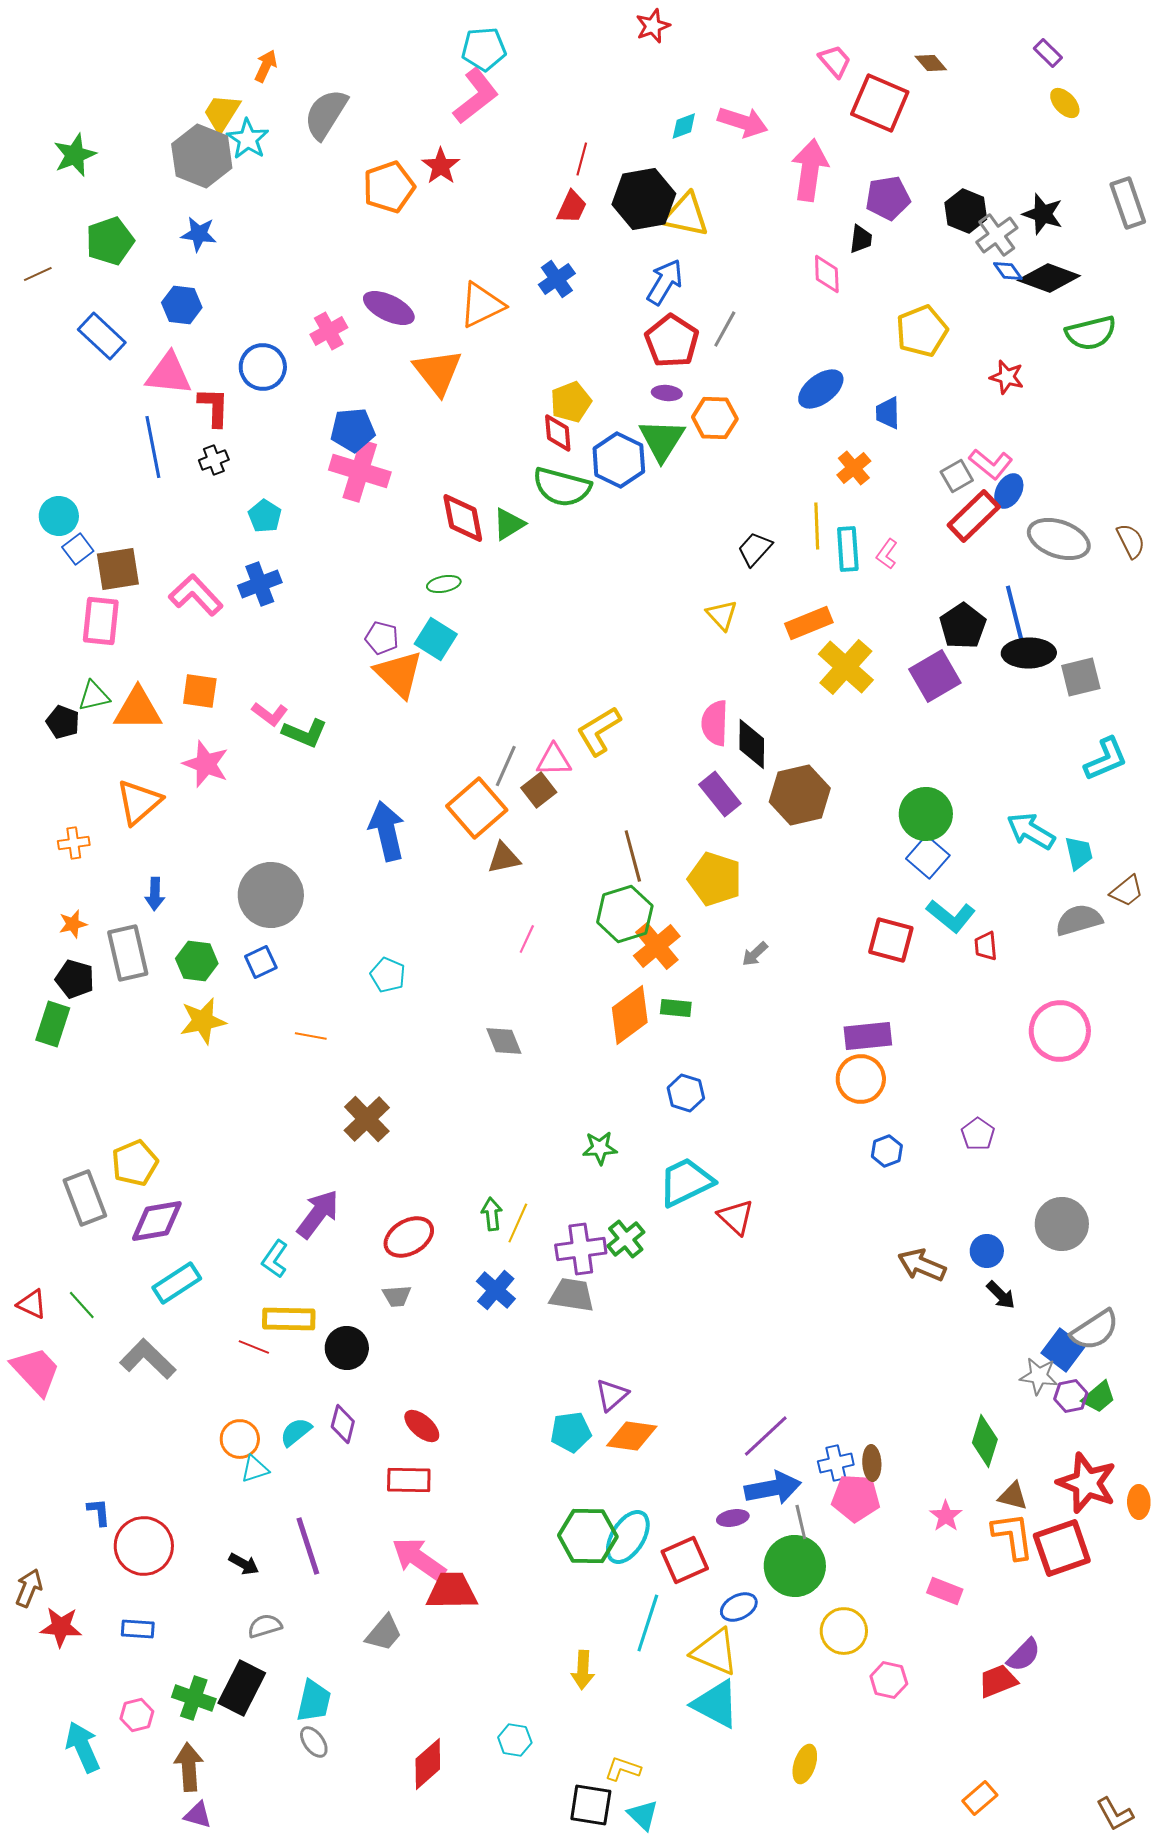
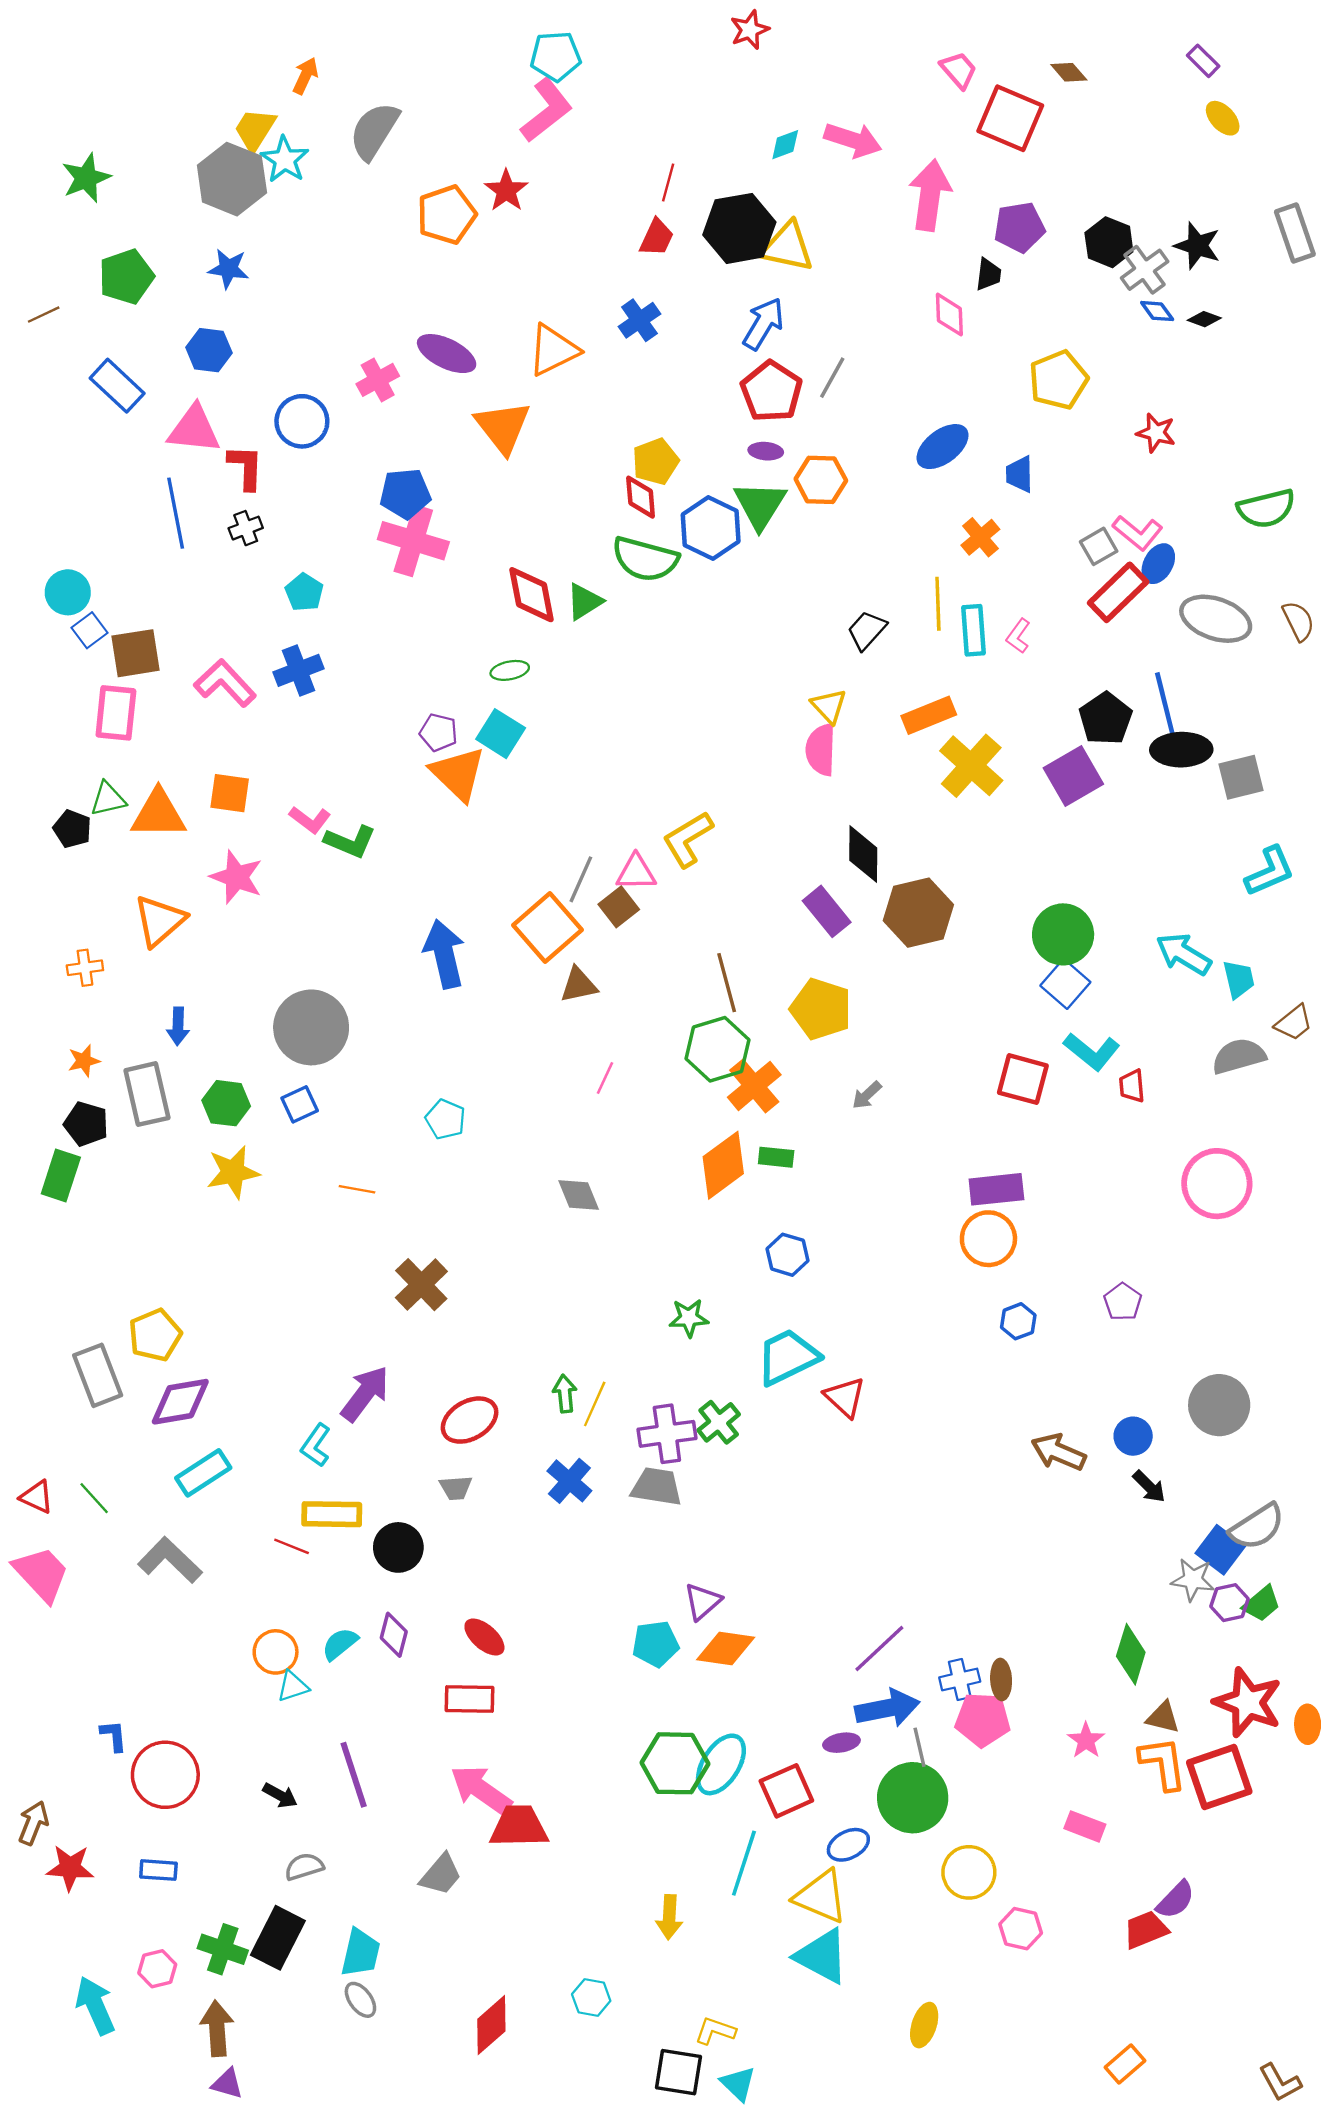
black diamond: (1049, 278) -> (1204, 319), size x0.5
green semicircle: (1091, 333) -> (1266, 509), moved
pink semicircle: (715, 723) -> (821, 750), moved

